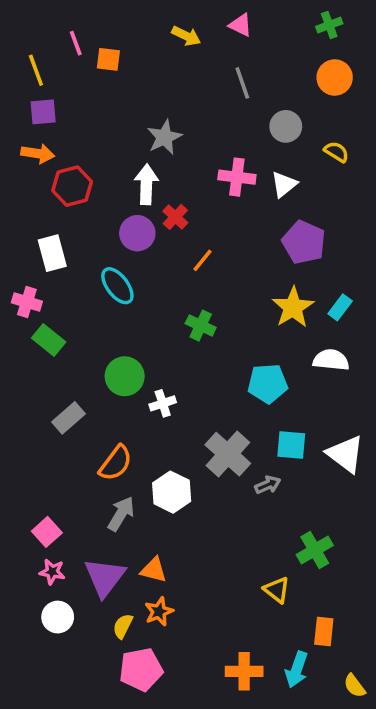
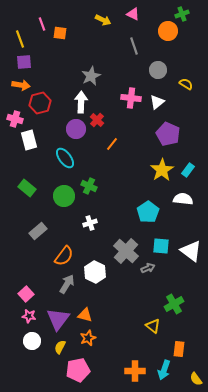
orange circle: (335, 78) -> (168, 31), moved
pink cross: (27, 302) -> (15, 119), moved
green cross: (201, 326) -> (89, 186), moved
green circle: (125, 376) -> (64, 196), moved
cyan pentagon: (268, 383) -> (148, 212), turned -30
yellow semicircle: (123, 626) -> (60, 347), moved

